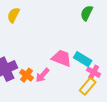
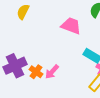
pink trapezoid: (62, 58) -> (71, 26), moved

